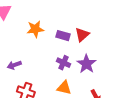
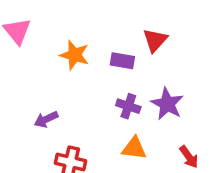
orange star: (35, 29) -> (75, 55), turned 30
red triangle: (82, 35) -> (155, 40), moved

